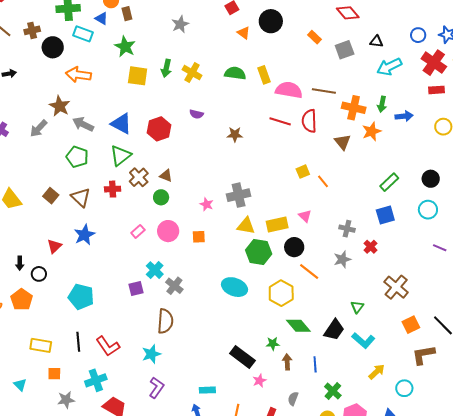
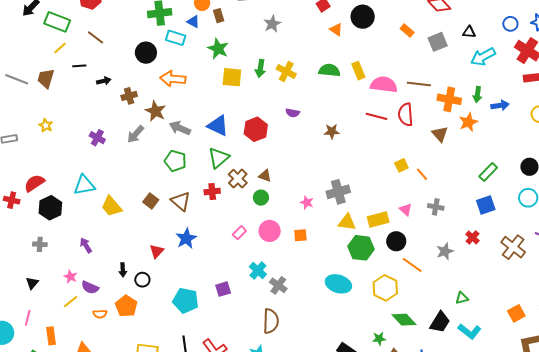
brown cross: (32, 30) -> (129, 96), moved
gray cross: (347, 229) -> (436, 207), moved
brown cross: (396, 287) -> (513, 247), moved
purple square: (136, 288) -> (223, 289), moved
green triangle: (357, 307) -> (462, 298), turned 40

